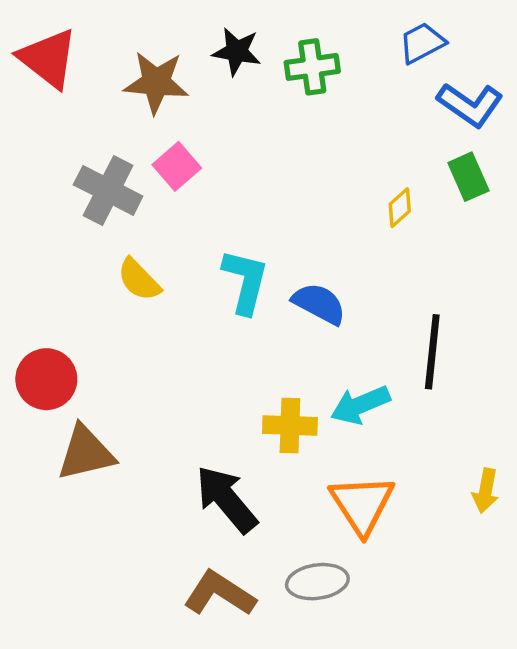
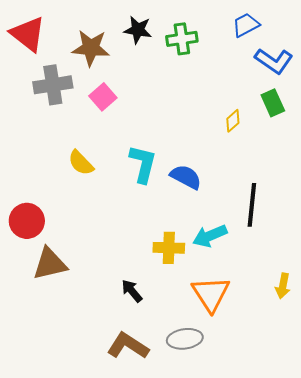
gray cross: (108, 190) -> (53, 85), moved, turned -36
black arrow: (226, 499) -> (132, 291), size x0.6

